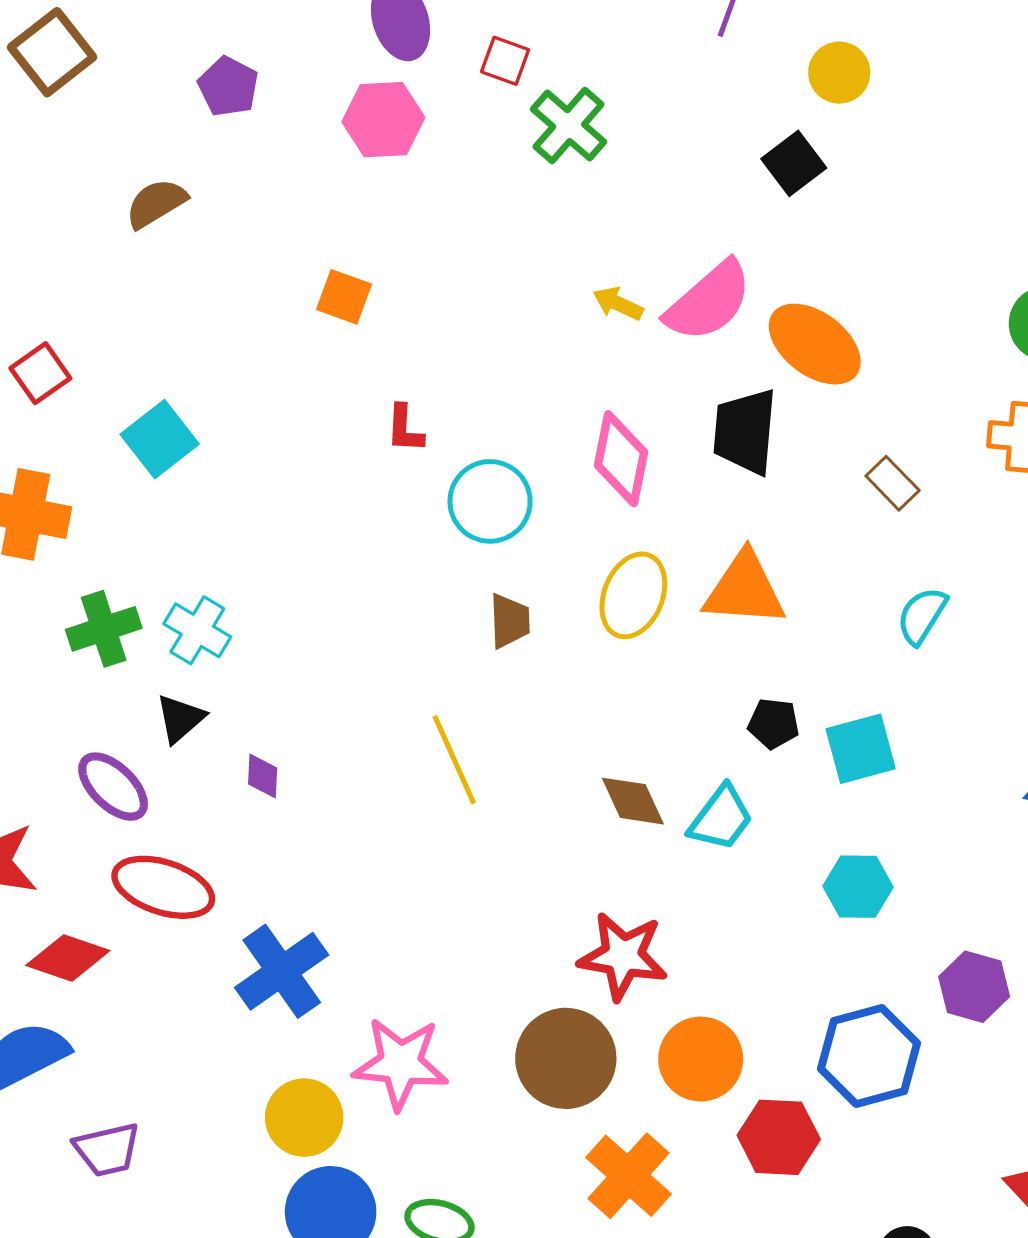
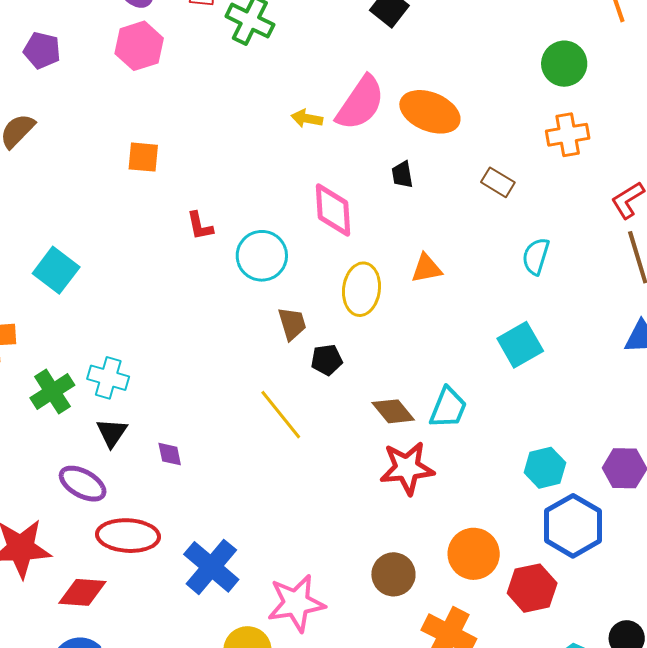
black trapezoid: (745, 431) -> (402, 175), size x0.5
orange triangle: (744, 589) -> (426, 268), size x0.6
black pentagon: (774, 723) -> (327, 360), moved
cyan hexagon: (858, 887) -> (545, 468), moved
red star: (623, 956) -> (407, 468), moved
brown circle: (566, 1058) -> (393, 574), size x0.7

